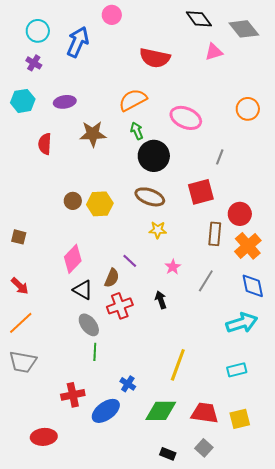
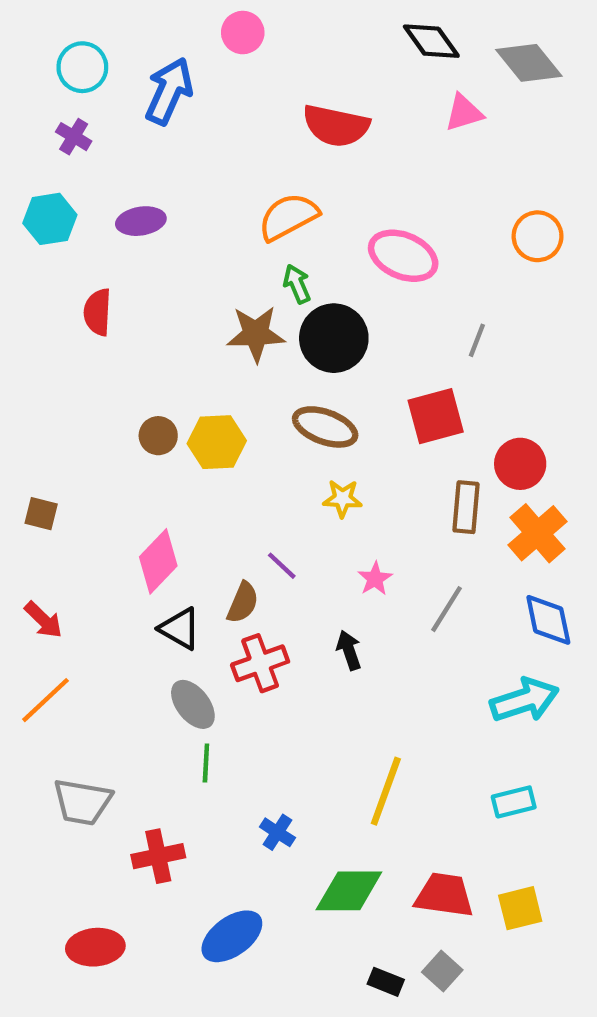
brown star: (93, 134) -> (256, 334), moved
gray trapezoid: (23, 362) -> (82, 802), moved
blue ellipse: (106, 411) -> (232, 936), moved
black rectangle: (168, 454) -> (386, 982), moved

